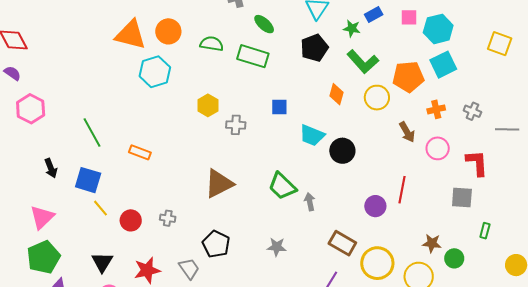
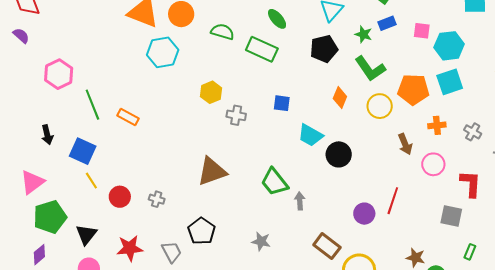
pink hexagon: (31, 109) -> (59, 74), moved
orange rectangle: (140, 152) -> (128, 117), moved
green pentagon: (44, 257) -> (50, 217), moved

